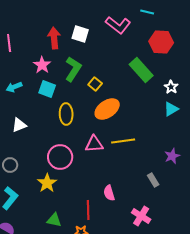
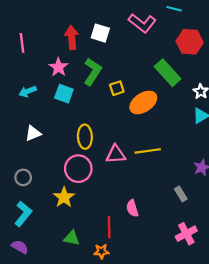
yellow square: (95, 84) -> (117, 88), turned 32
orange ellipse: (107, 109) -> (143, 102), moved
yellow ellipse: (66, 114) -> (85, 137), moved
pink cross: (141, 216) -> (186, 234), moved, turned 30

